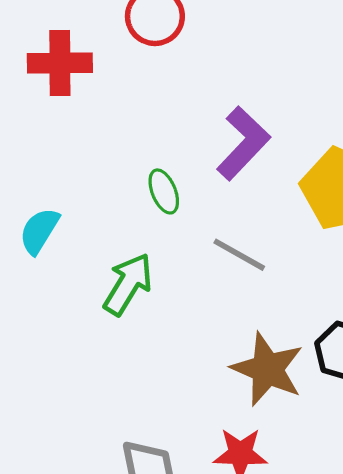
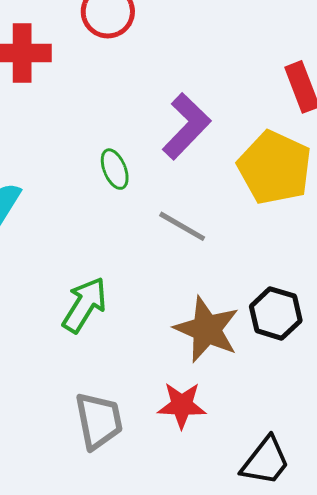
green arrow: (128, 284) -> (85, 305), moved

